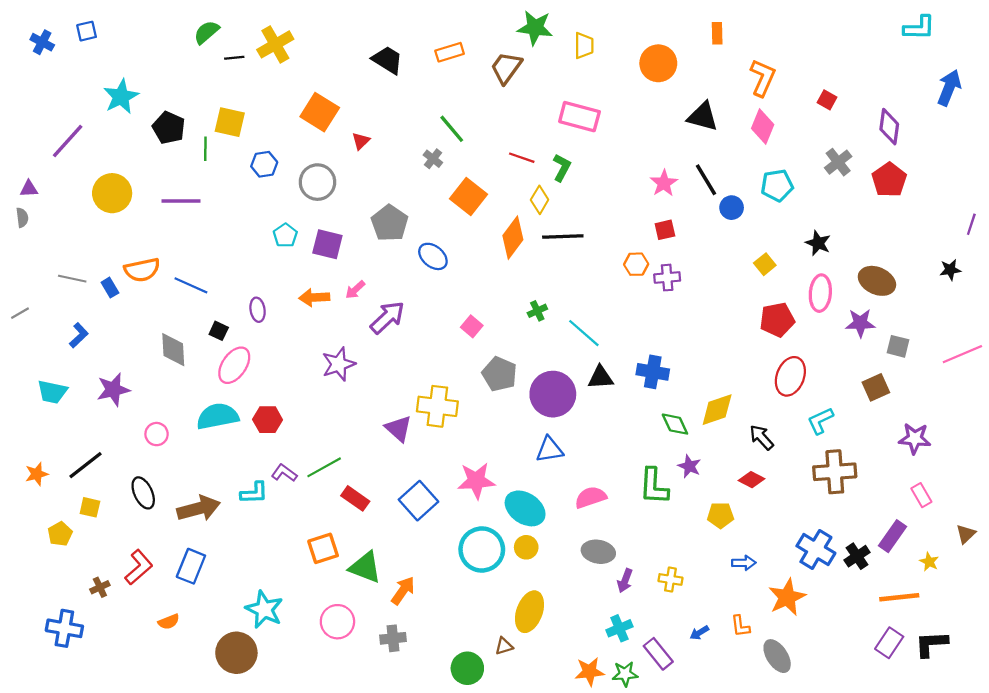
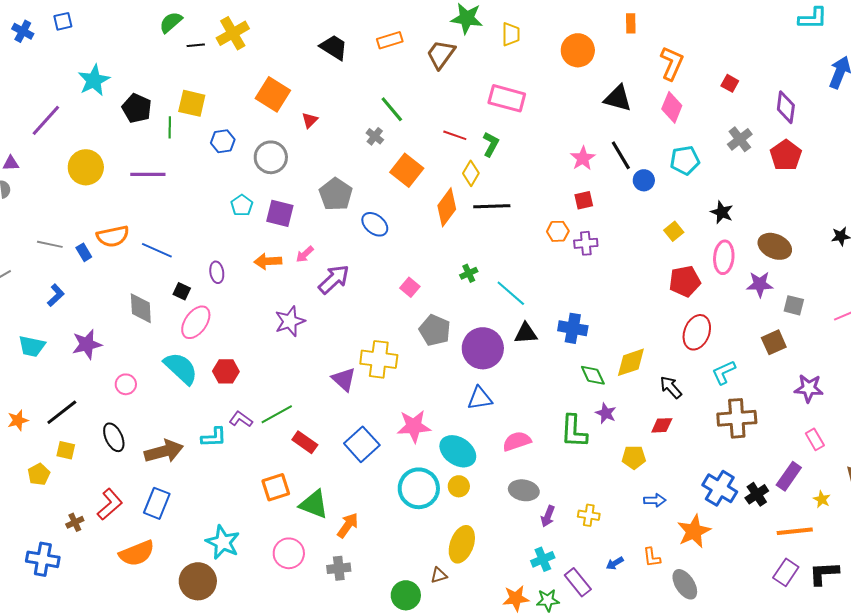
cyan semicircle: (218, 416) -> (181, 368), turned 54
red diamond: (752, 480) -> (662, 425), turned -30
orange semicircle: (169, 622) -> (137, 553), size x1.8

